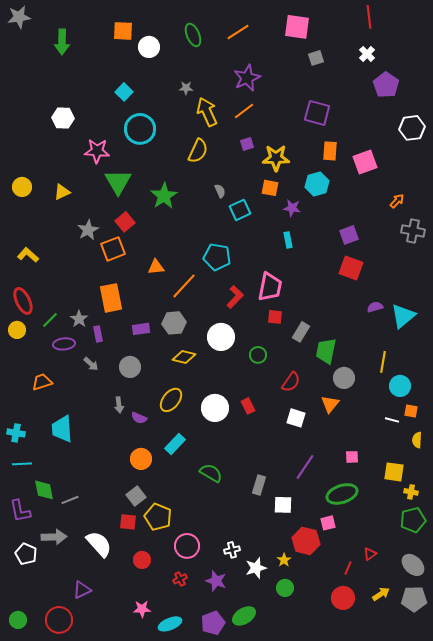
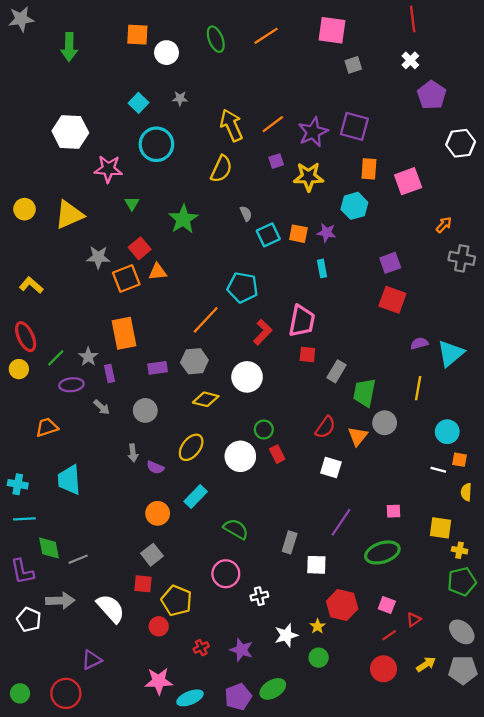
purple star: (247, 78) -> (313, 132), moved
gray star: (186, 88) -> (180, 98), moved
white hexagon: (63, 118) -> (70, 132), size x1.4
green triangle: (118, 182) -> (132, 204), size x0.5
orange square: (270, 188) -> (298, 234), moved
yellow triangle: (62, 192) -> (69, 215), size x1.6
gray star: (88, 230) -> (98, 257), turned 30
orange triangle: (156, 267) -> (158, 272), moved
green circle: (258, 355) -> (264, 429), moved
yellow line: (383, 362) -> (418, 388), moved
orange triangle: (330, 404) -> (358, 436), moved
yellow pentagon: (158, 517) -> (177, 601), moved
pink square: (328, 523) -> (387, 605), moved, turned 35
pink circle: (187, 546) -> (226, 574), moved
white cross: (232, 550) -> (259, 596), moved
red line: (348, 568) -> (389, 635), turned 32
pink star: (142, 609) -> (159, 681), size x1.4

